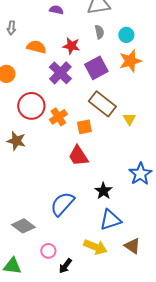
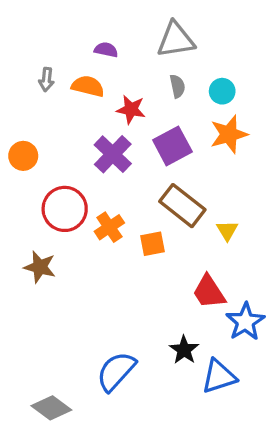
gray arrow: (11, 28) -> (46, 80), moved
orange semicircle: (36, 47) -> (88, 86), moved
red trapezoid: (78, 156) -> (209, 292), moved
blue triangle: (110, 220) -> (219, 376), moved

